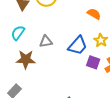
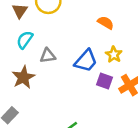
cyan semicircle: (18, 33) -> (25, 40), moved
brown star: (26, 59) -> (23, 77), turned -30

